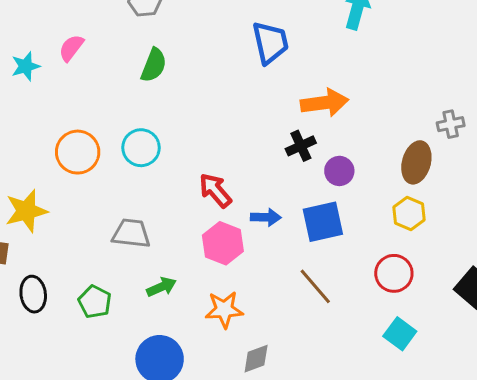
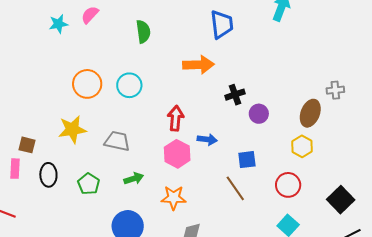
green semicircle: (154, 65) -> (143, 32), turned -35
orange arrow: (325, 103) -> (198, 65), moved
red arrow: (215, 190) -> (176, 118), turned 40
yellow star: (26, 211) -> (72, 129), moved
blue square: (323, 222) -> (247, 160), moved, size x0.7

